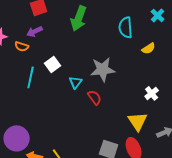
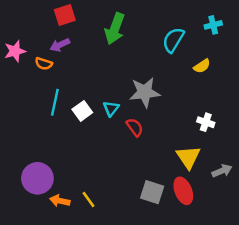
cyan cross: (158, 15) -> (213, 25), turned 32
cyan semicircle: (126, 27) -> (173, 40), turned 35
white square: (53, 64) -> (82, 111), moved
white cross: (152, 93) -> (206, 122), turned -32

